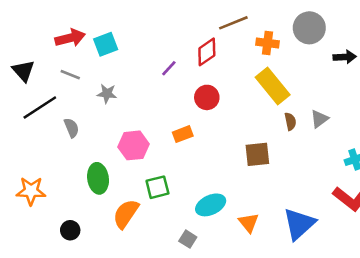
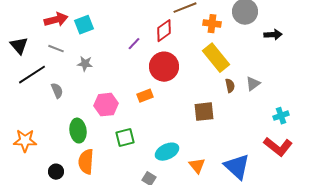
red circle: (207, 97) -> (164, 67), size x1.5
orange semicircle: (126, 214) -> (86, 162), moved, turned -30
blue triangle: (299, 224) -> (237, 167), turned -36

